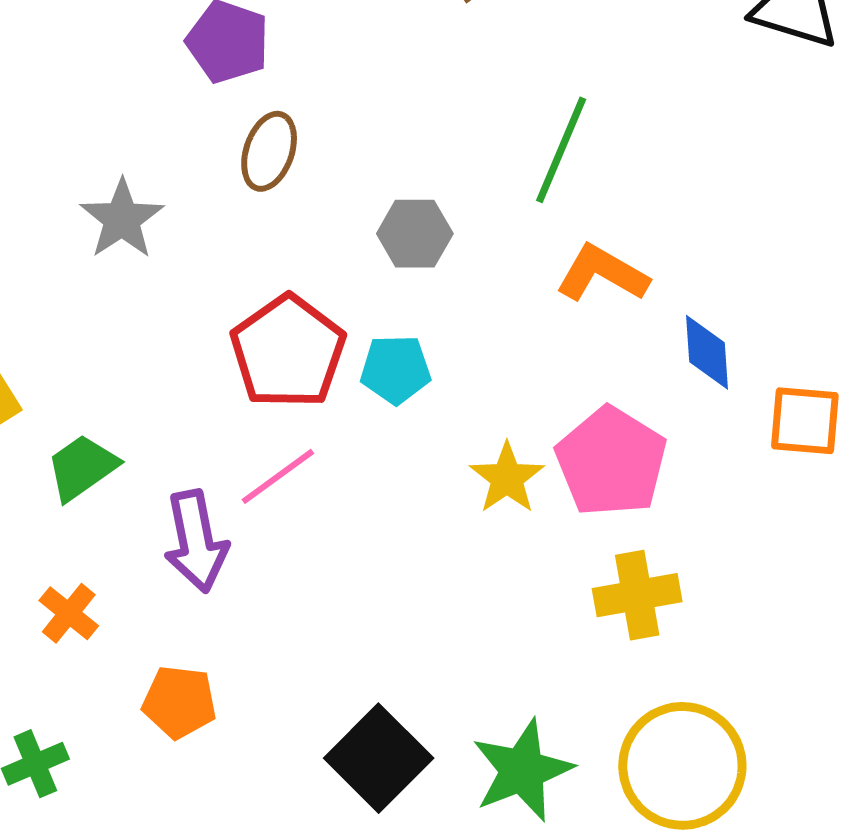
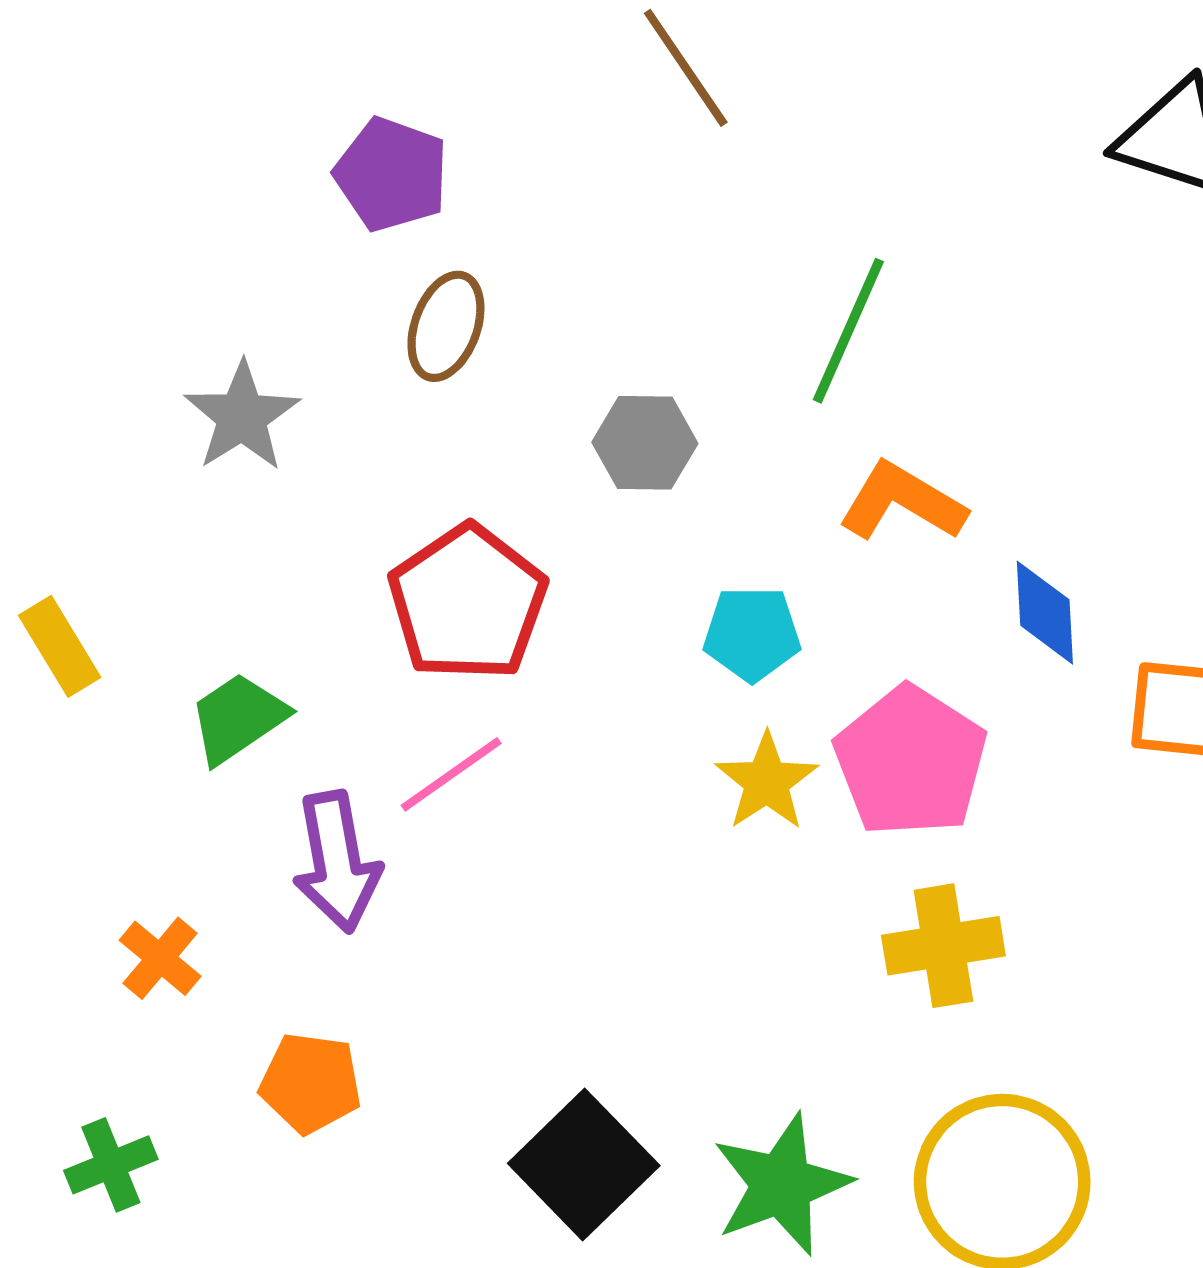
cyan pentagon: (396, 369) -> (752, 634), moved
green trapezoid: (82, 467) -> (238, 718), moved

